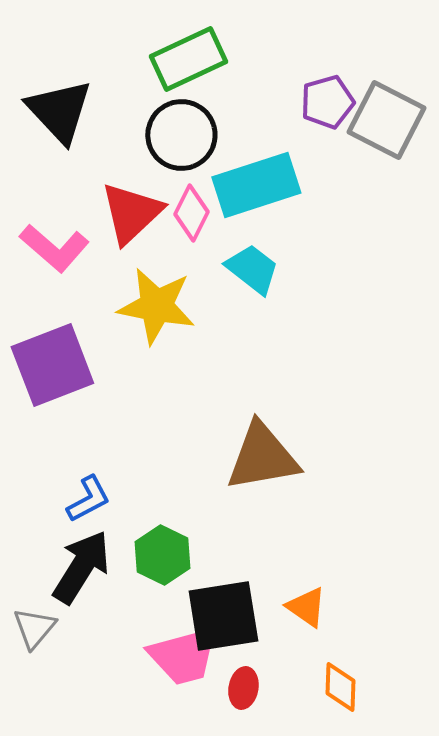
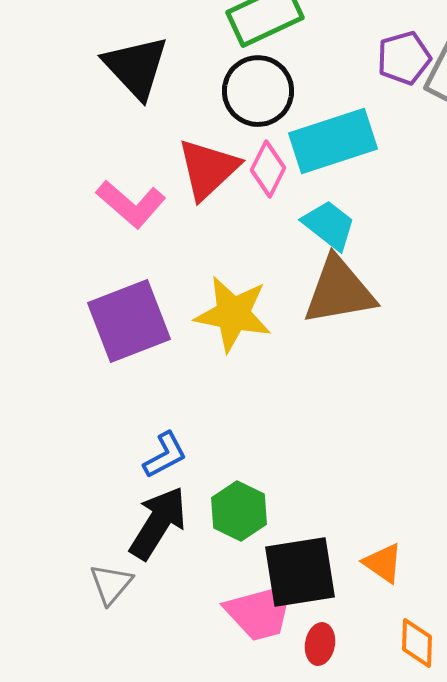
yellow star: (156, 306) -> (233, 314), moved
brown triangle: (262, 457) -> (339, 291), moved

